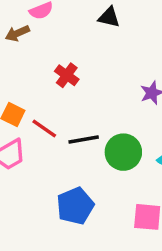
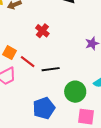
green circle: (123, 152) -> (75, 92), moved

